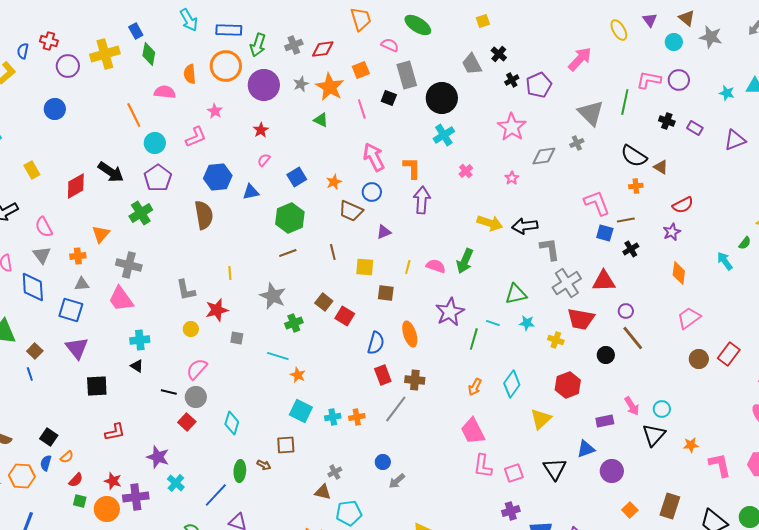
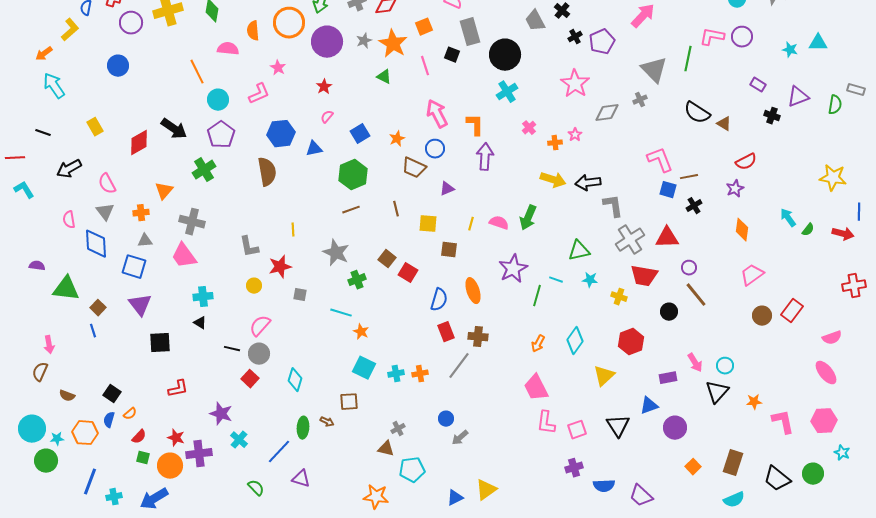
black cross: (667, 121) -> (772, 116), moved
orange cross: (636, 186) -> (555, 143), moved
green semicircle: (745, 243) -> (808, 230), moved

